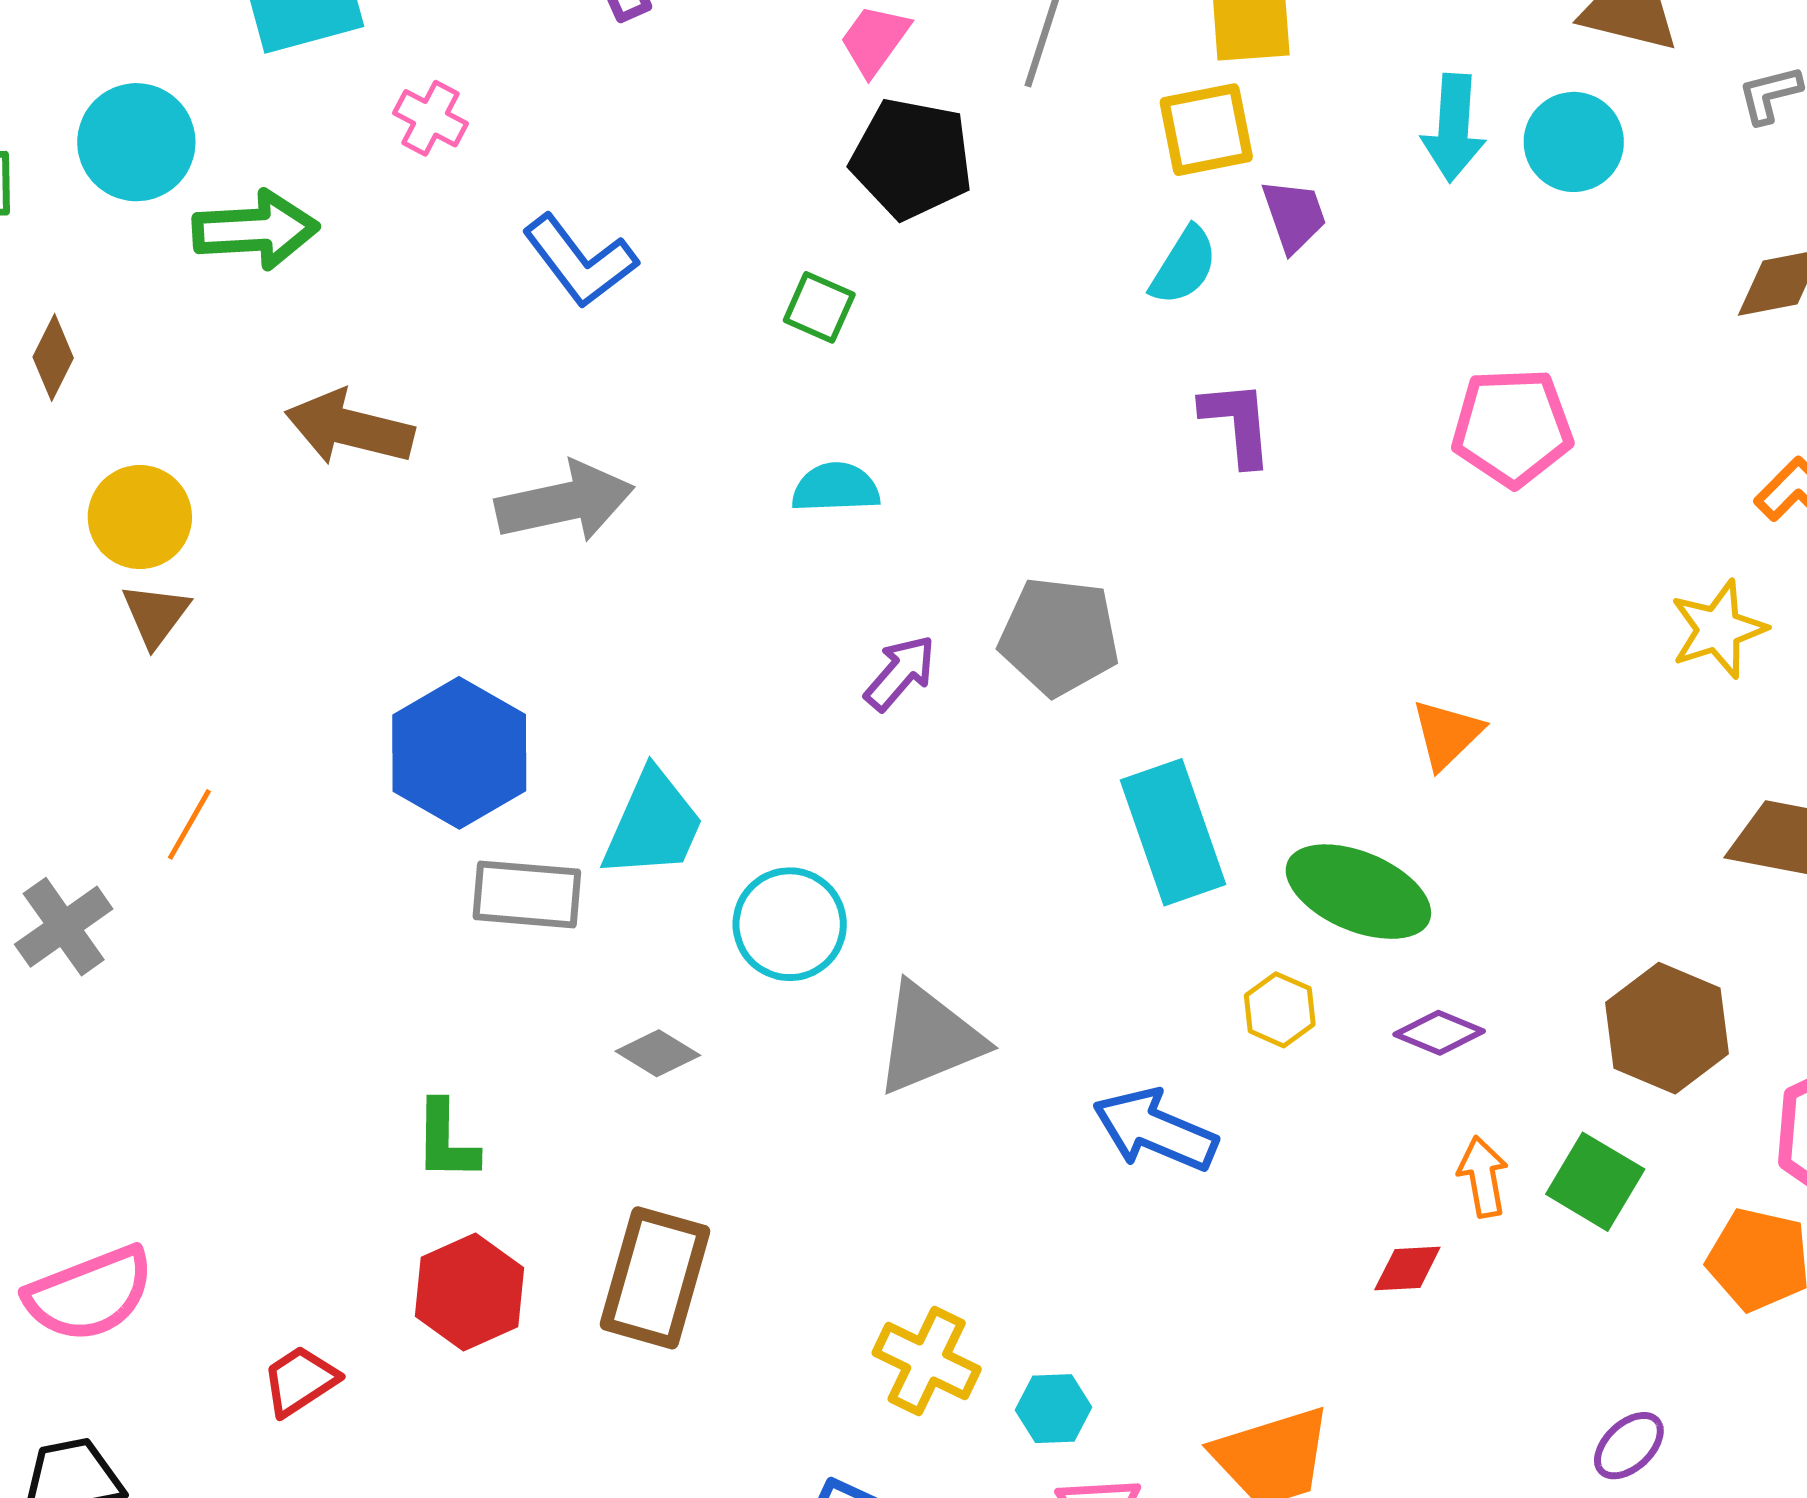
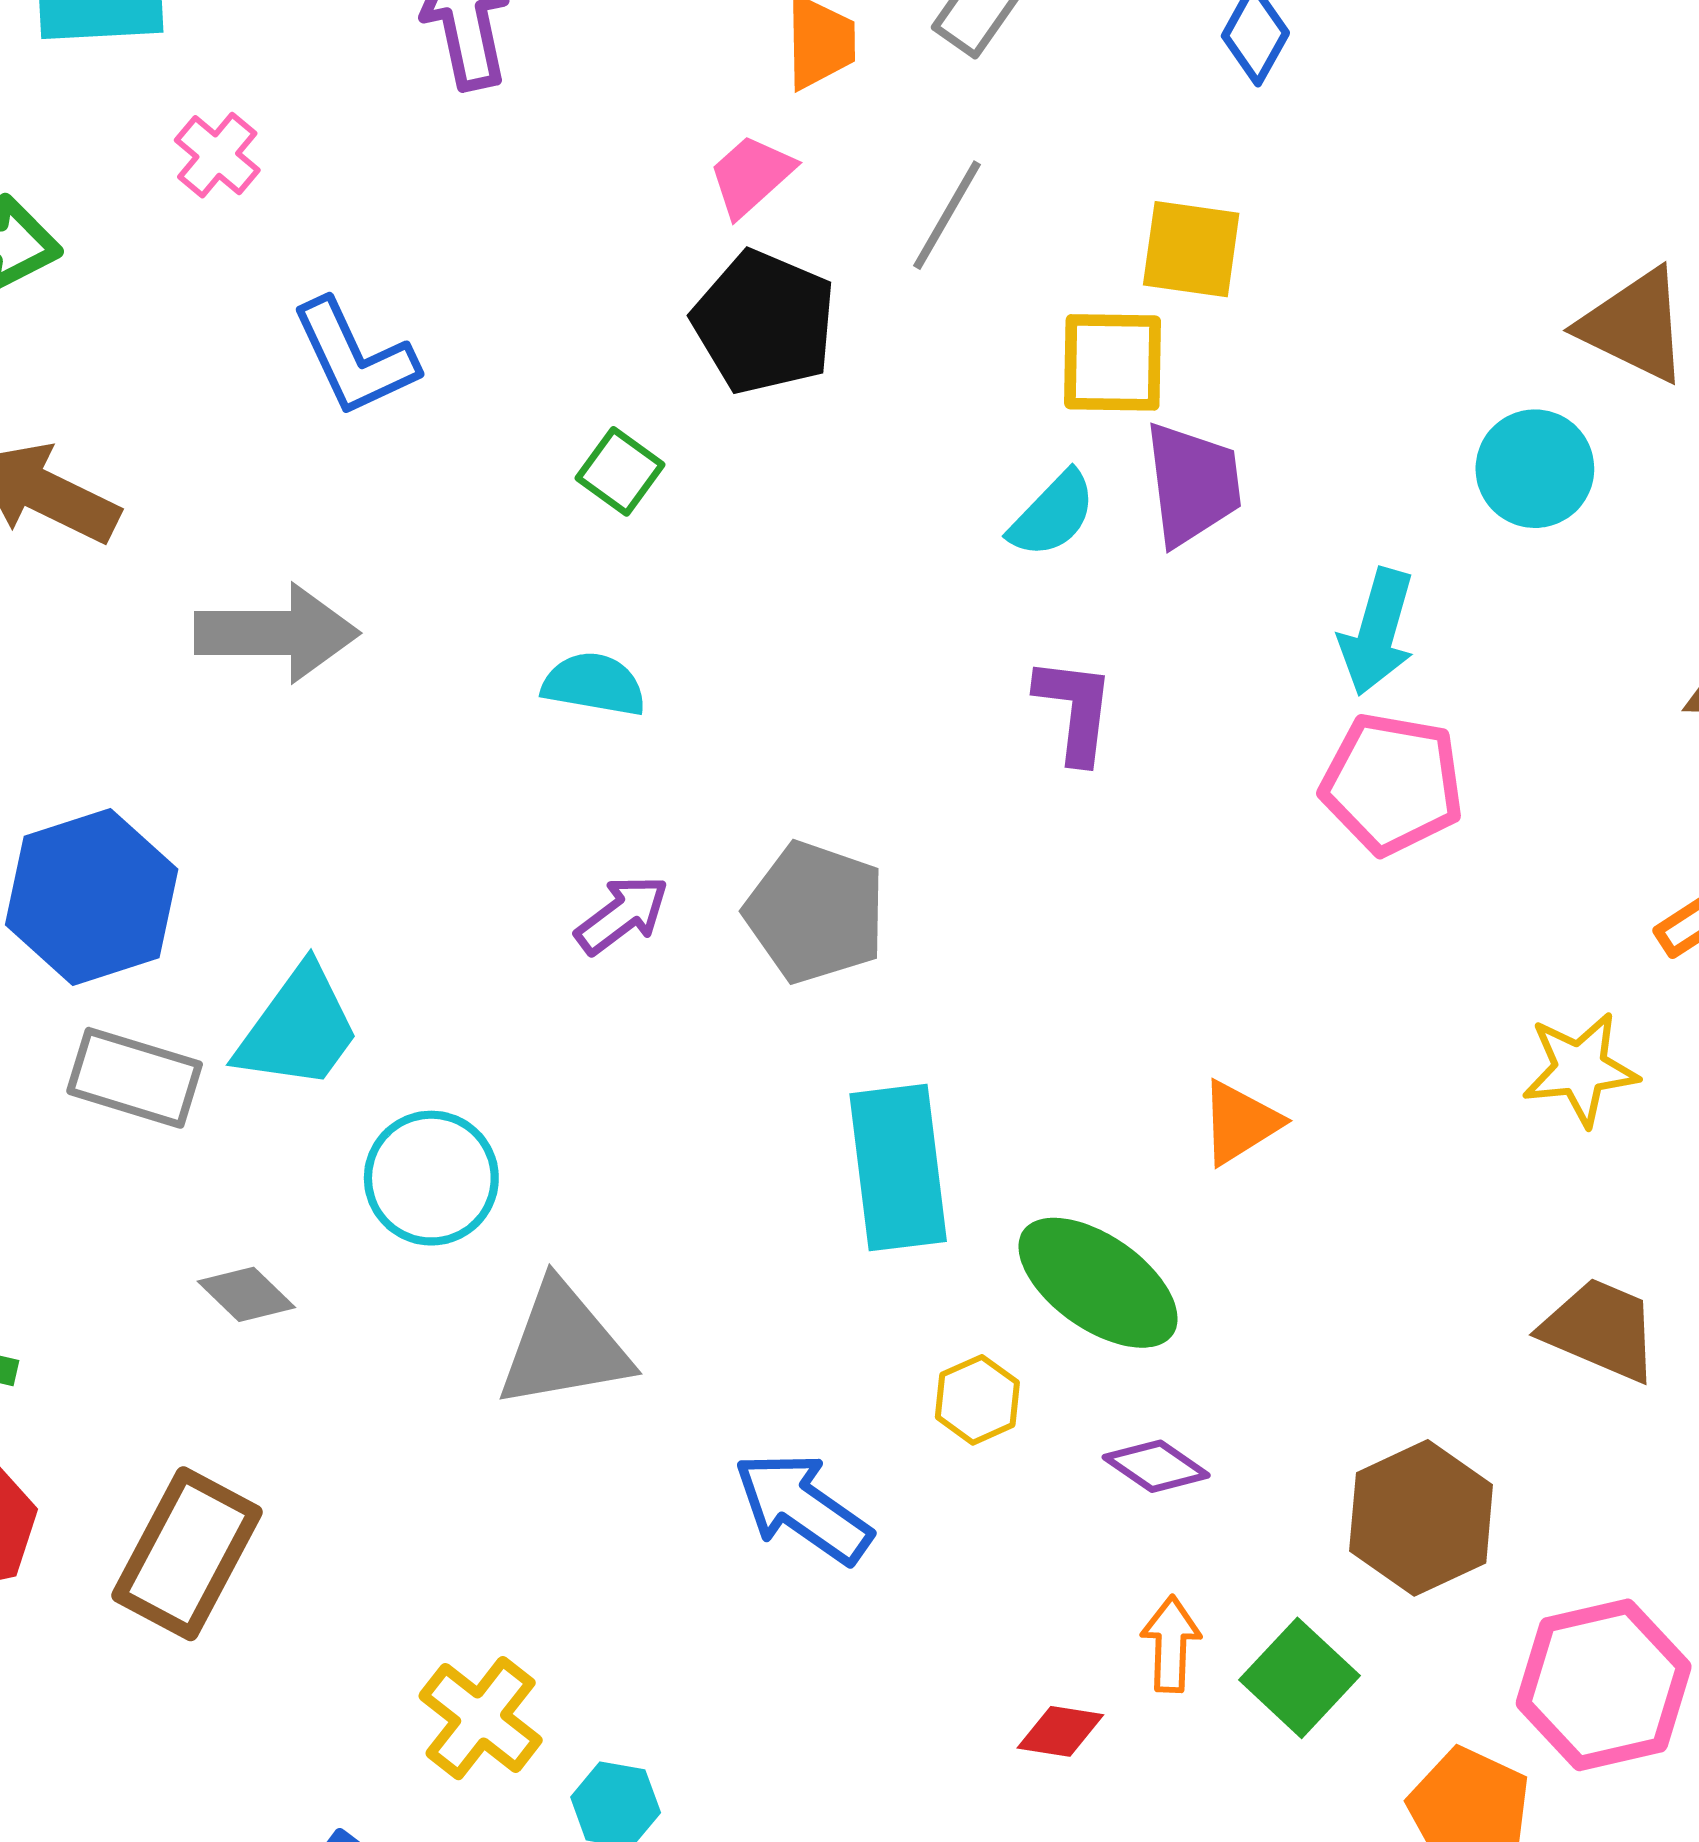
cyan arrow: (1454, 128) -> (1377, 632), moved
purple trapezoid: (1294, 216) -> (1193, 484), size x1.4

